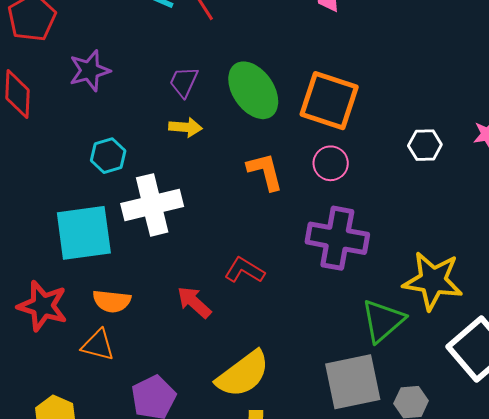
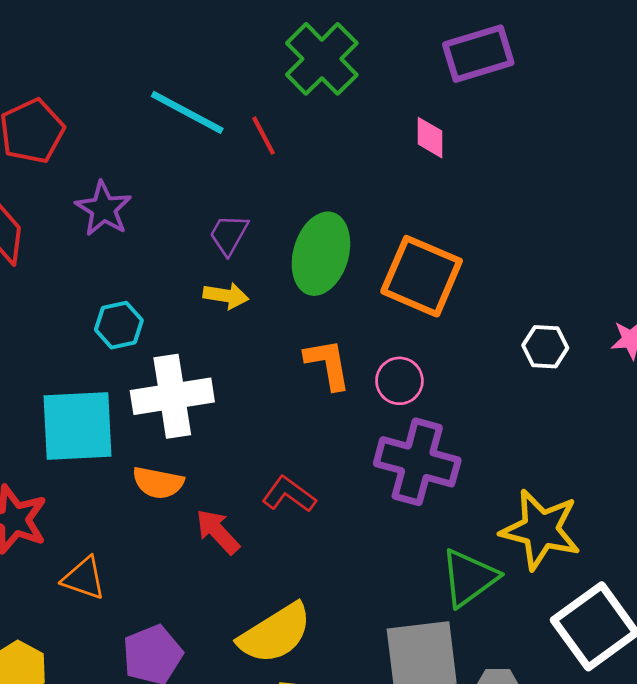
purple star: (90, 71) -> (103, 209), turned -30
green ellipse: (253, 90) -> (321, 254), turned 46
pink circle: (331, 163) -> (399, 381), moved
orange semicircle: (112, 301) -> (158, 483), moved

